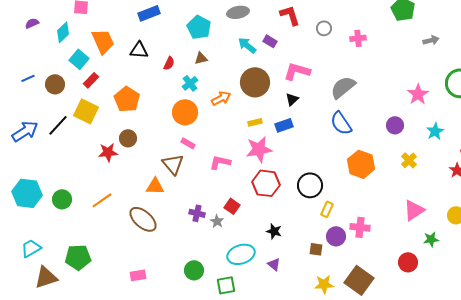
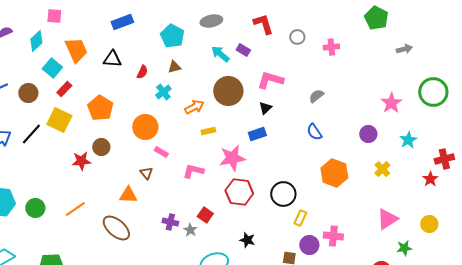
gray semicircle: (343, 87) -> (316, 96), size x0.6
orange circle: (185, 112) -> (145, 127), moved
yellow rectangle: (255, 122) -> (208, 131), moved
blue semicircle: (341, 123) -> (314, 132), size x0.7
brown triangle: (173, 164) -> (146, 173), size x0.6

